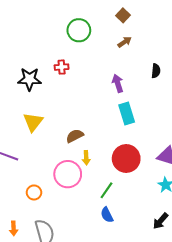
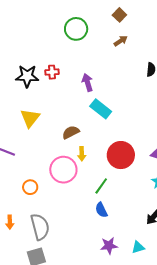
red cross: (62, 67) -> (52, 72), moved
purple arrow: (118, 83) -> (87, 82), moved
cyan rectangle: (127, 113) -> (101, 109), moved, turned -35

